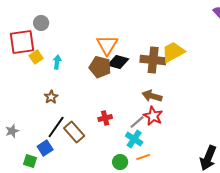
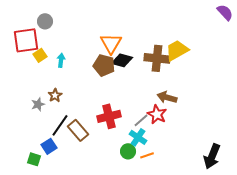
brown arrow: (152, 96) -> (167, 97), moved
red cross: (105, 118) -> (109, 116), size x1.6
gray star: (12, 131) -> (38, 104), moved
green circle: (120, 162) -> (128, 151), moved

